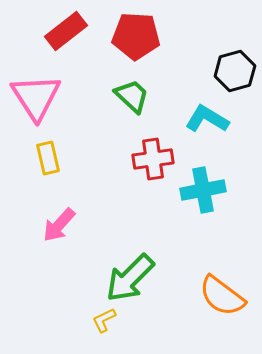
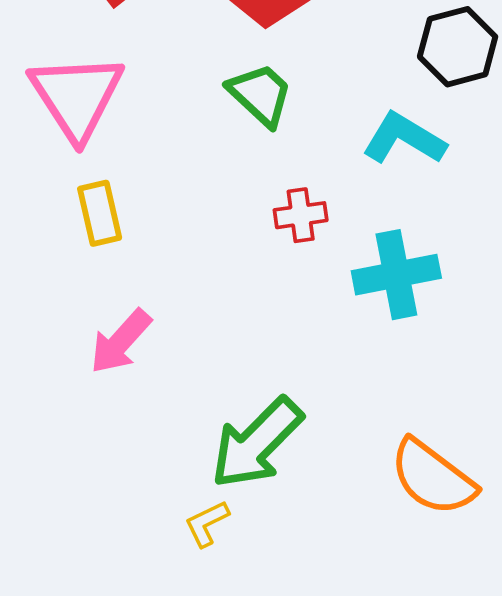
red cross: (153, 159) -> (301, 215), size x0.7

